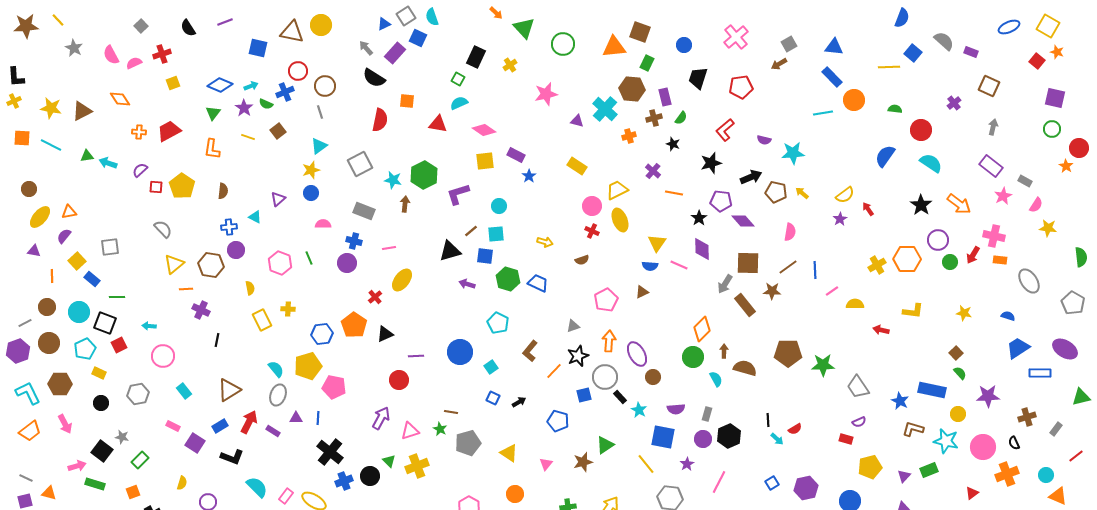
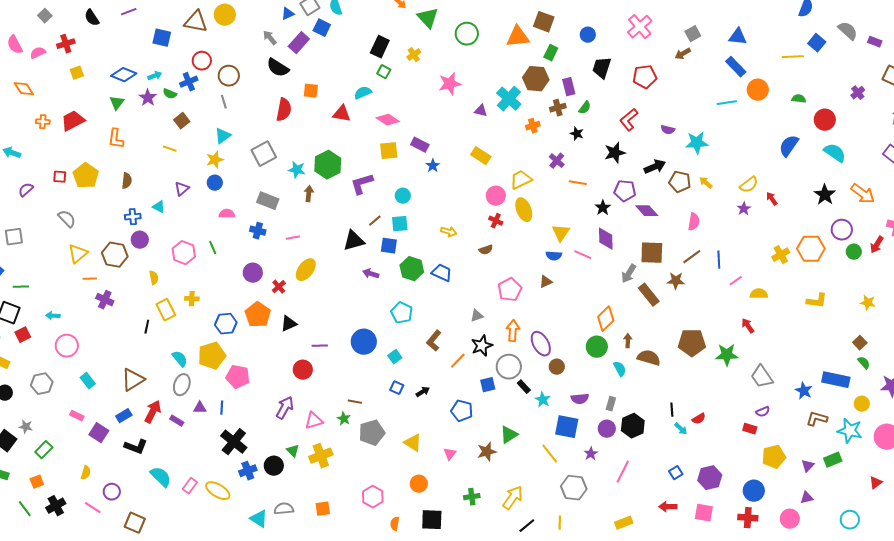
green square: (458, 79) -> (384, 72), moved
yellow line: (248, 137) -> (170, 149), moved
purple semicircle: (140, 170) -> (26, 190), moved
purple circle: (347, 263) -> (253, 273), moved
red arrow: (881, 330) -> (748, 326), moved, turned 42
black line: (217, 340) -> (147, 327), moved

